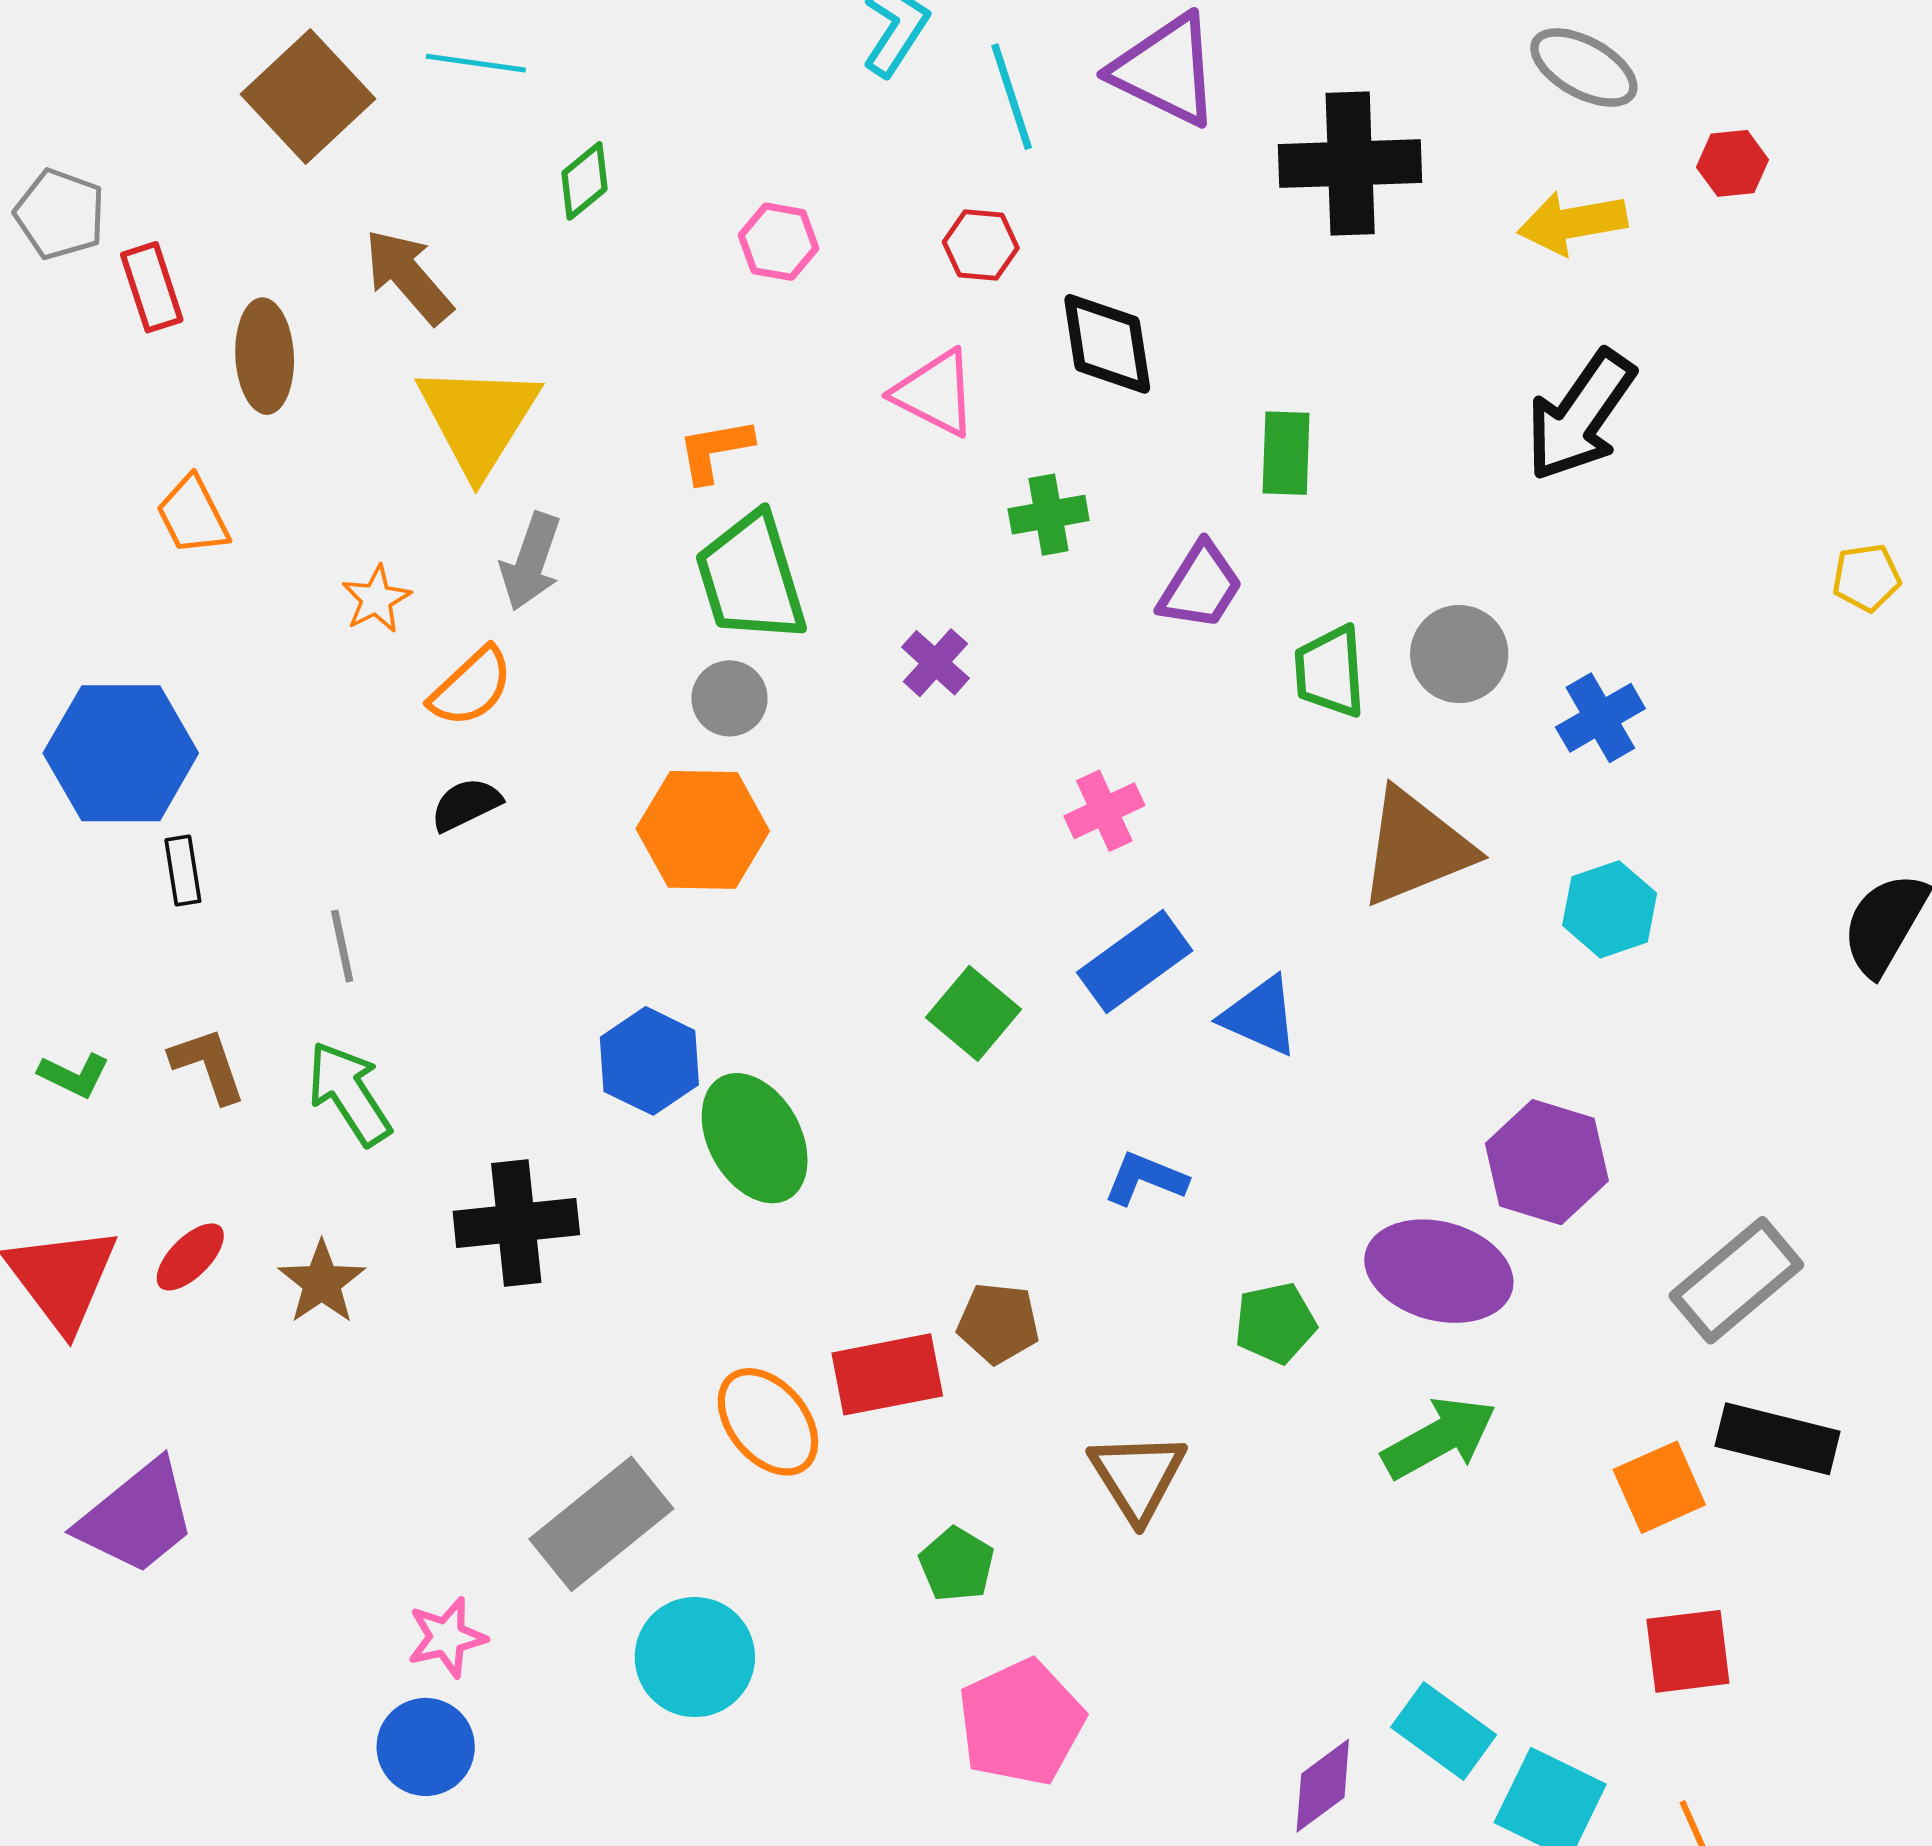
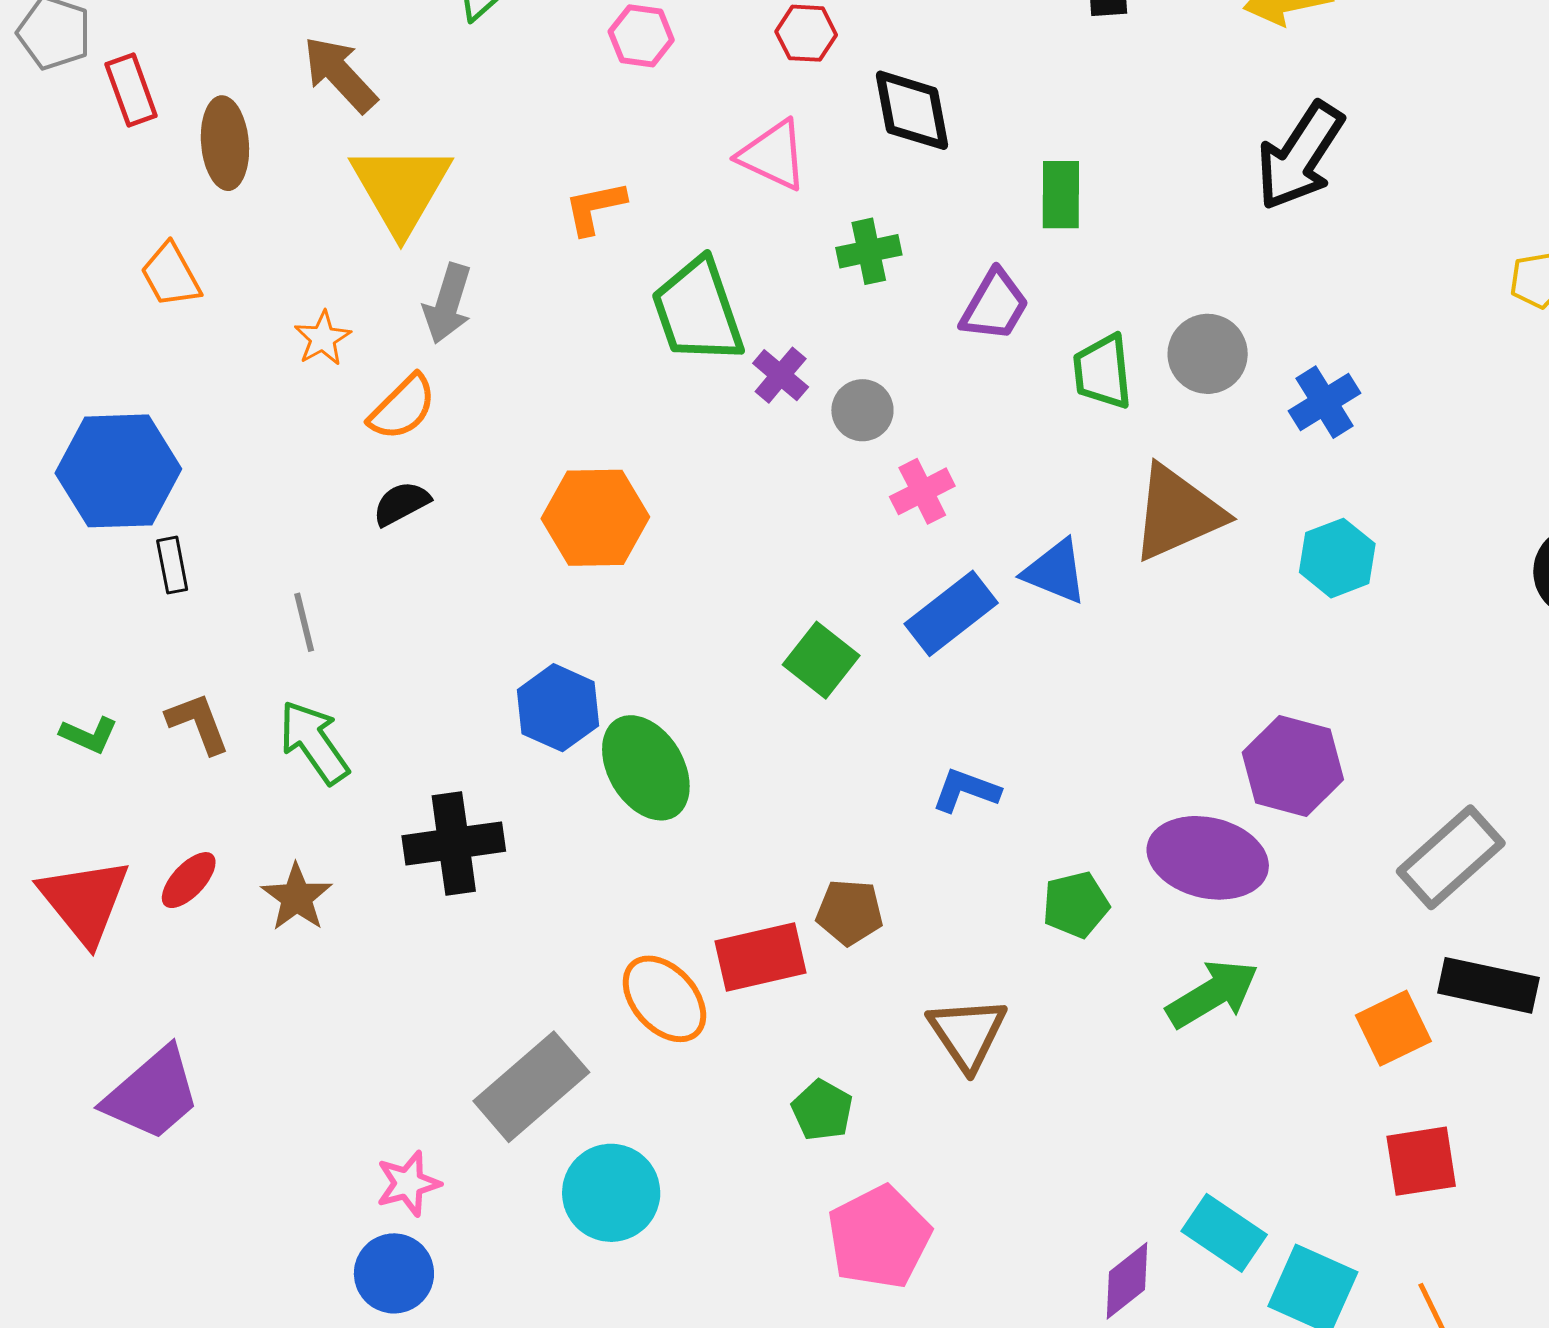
green trapezoid: (751, 578) -> (698, 311), moved
gray circle: (730, 698) -> (862, 410), moved
blue triangle: (1260, 1016) -> (1055, 572), moved

